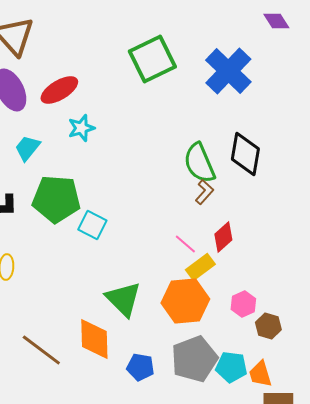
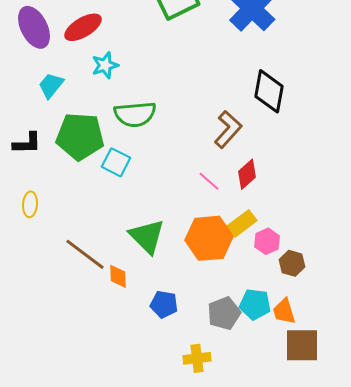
green semicircle: (199, 163) -> (135, 114), moved, turned -72
brown L-shape: (204, 192) -> (228, 129), size x1.5
yellow rectangle: (200, 267) -> (242, 223), moved
orange diamond: (94, 339) -> (118, 276), size x0.6
brown line: (41, 350) -> (85, 254), moved
gray pentagon: (194, 359) -> (224, 313), moved, size x0.7

